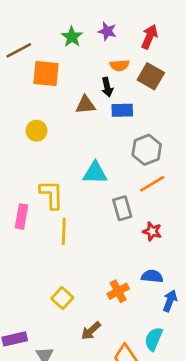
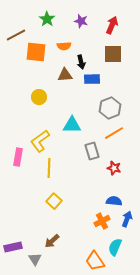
green star: (72, 37) -> (47, 19), moved
orange semicircle: (120, 65) -> (64, 46), moved
brown square: (151, 76) -> (113, 54), turned -30
yellow circle: (36, 131) -> (39, 97), moved
yellow L-shape: (51, 195) -> (40, 141), turned -125
orange cross: (118, 291) -> (102, 221), moved
yellow square: (62, 298) -> (54, 201), moved
brown arrow: (91, 331) -> (52, 241), moved

